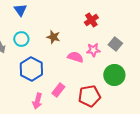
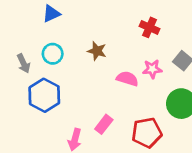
blue triangle: (20, 10) -> (51, 14), turned 40
red cross: (91, 20) -> (150, 27), turned -32
blue hexagon: (31, 69) -> (44, 95), moved

